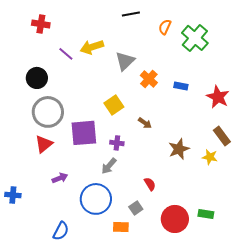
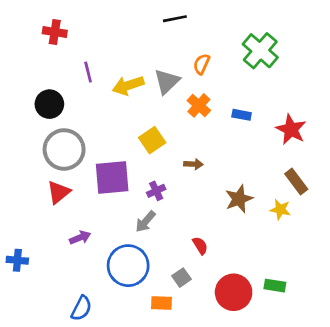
orange semicircle: (165, 27) -> (202, 64), moved
yellow arrow: (92, 47) -> (128, 85), moved
purple line: (66, 54) -> (88, 72), turned 35
brown arrow: (145, 123) -> (194, 164), turned -32
purple cross: (117, 143) -> (156, 191), turned -32

